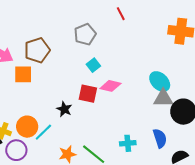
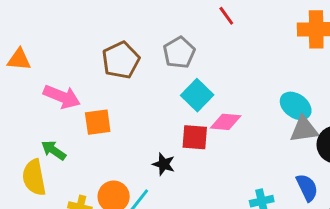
brown pentagon: (37, 50) -> (121, 60), moved
cyan square: (93, 65) -> (197, 95), size x1.5

